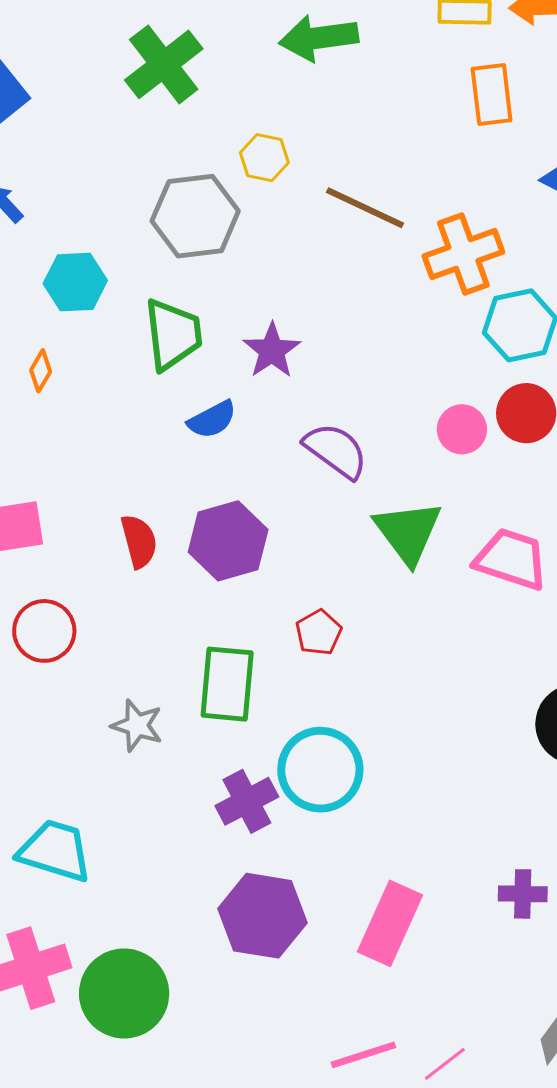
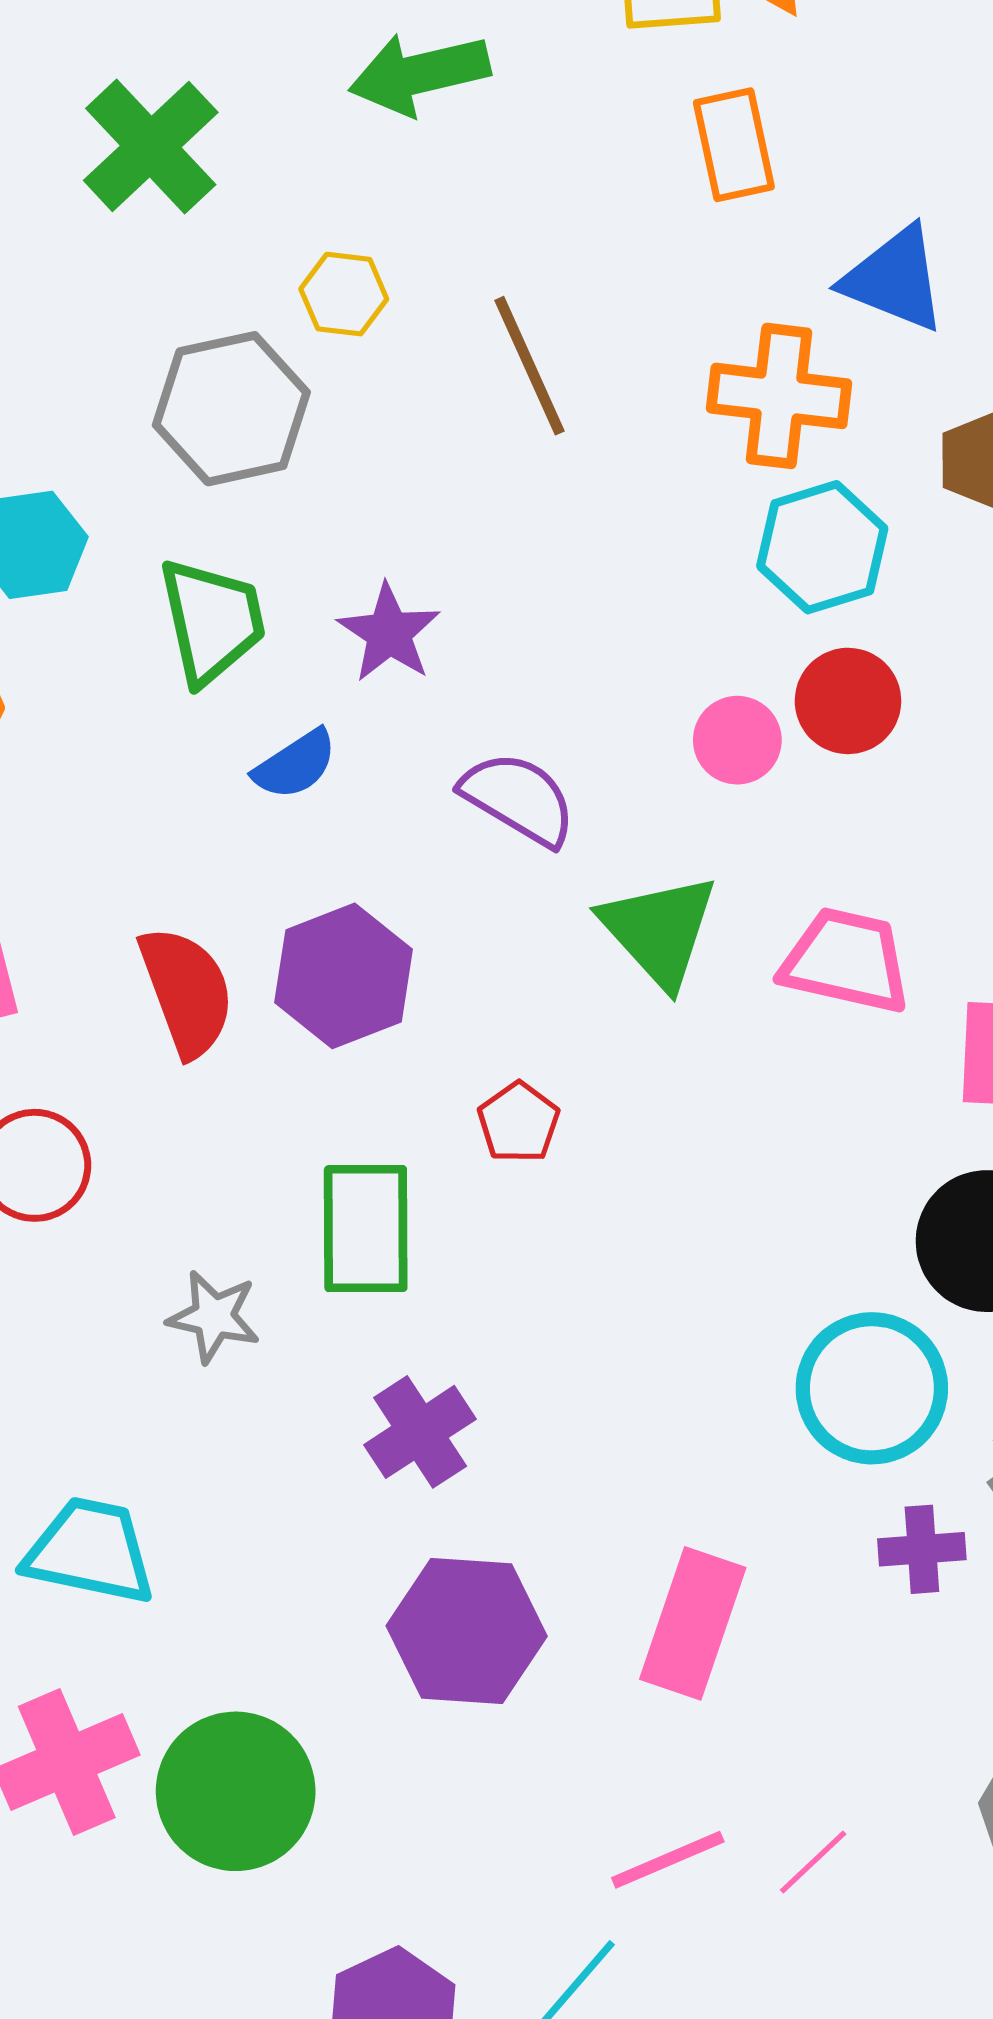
brown line: (365, 208) -> (529, 366), turned 46
orange cross: (463, 254) -> (779, 396), moved, turned 32
red semicircle: (139, 541) -> (187, 991), size x1.4
cyan circle: (320, 770) -> (872, 1388), moved

